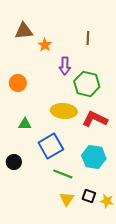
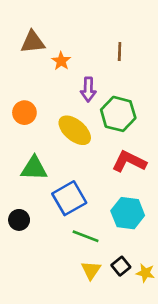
yellow ellipse: (64, 111) -> (75, 130), moved, turned 35
green triangle: (25, 124) -> (34, 168), size x1.5
black square: (89, 196) -> (121, 266), turned 32

